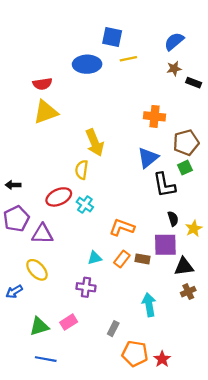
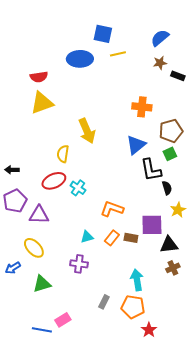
yellow semicircle: (82, 170) -> (63, 154), moved
black semicircle: (173, 219) -> (167, 188), moved
pink rectangle: (69, 322) -> (63, 320), moved
green triangle: (39, 326) -> (42, 284), moved
orange pentagon: (135, 354) -> (133, 307), moved

